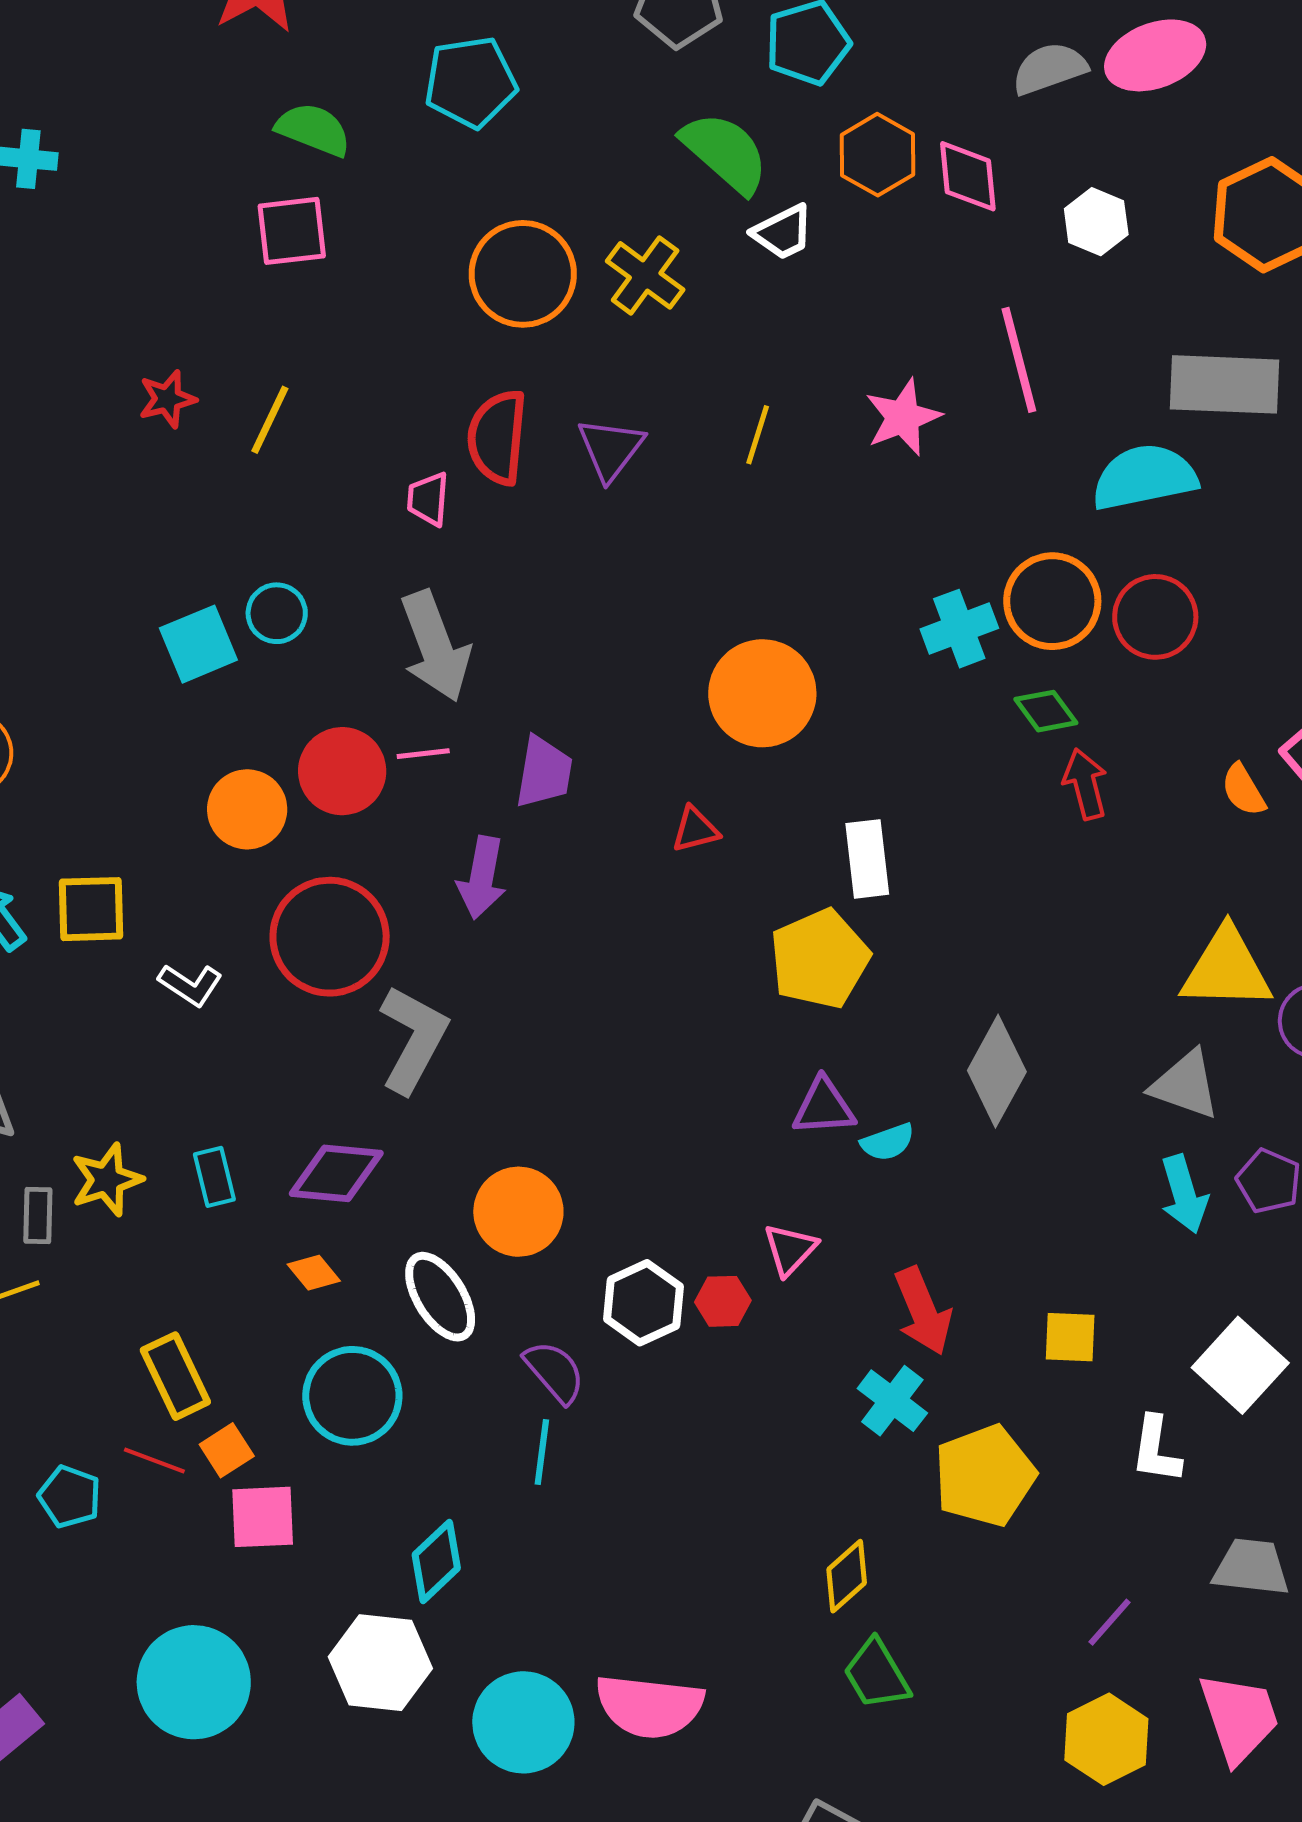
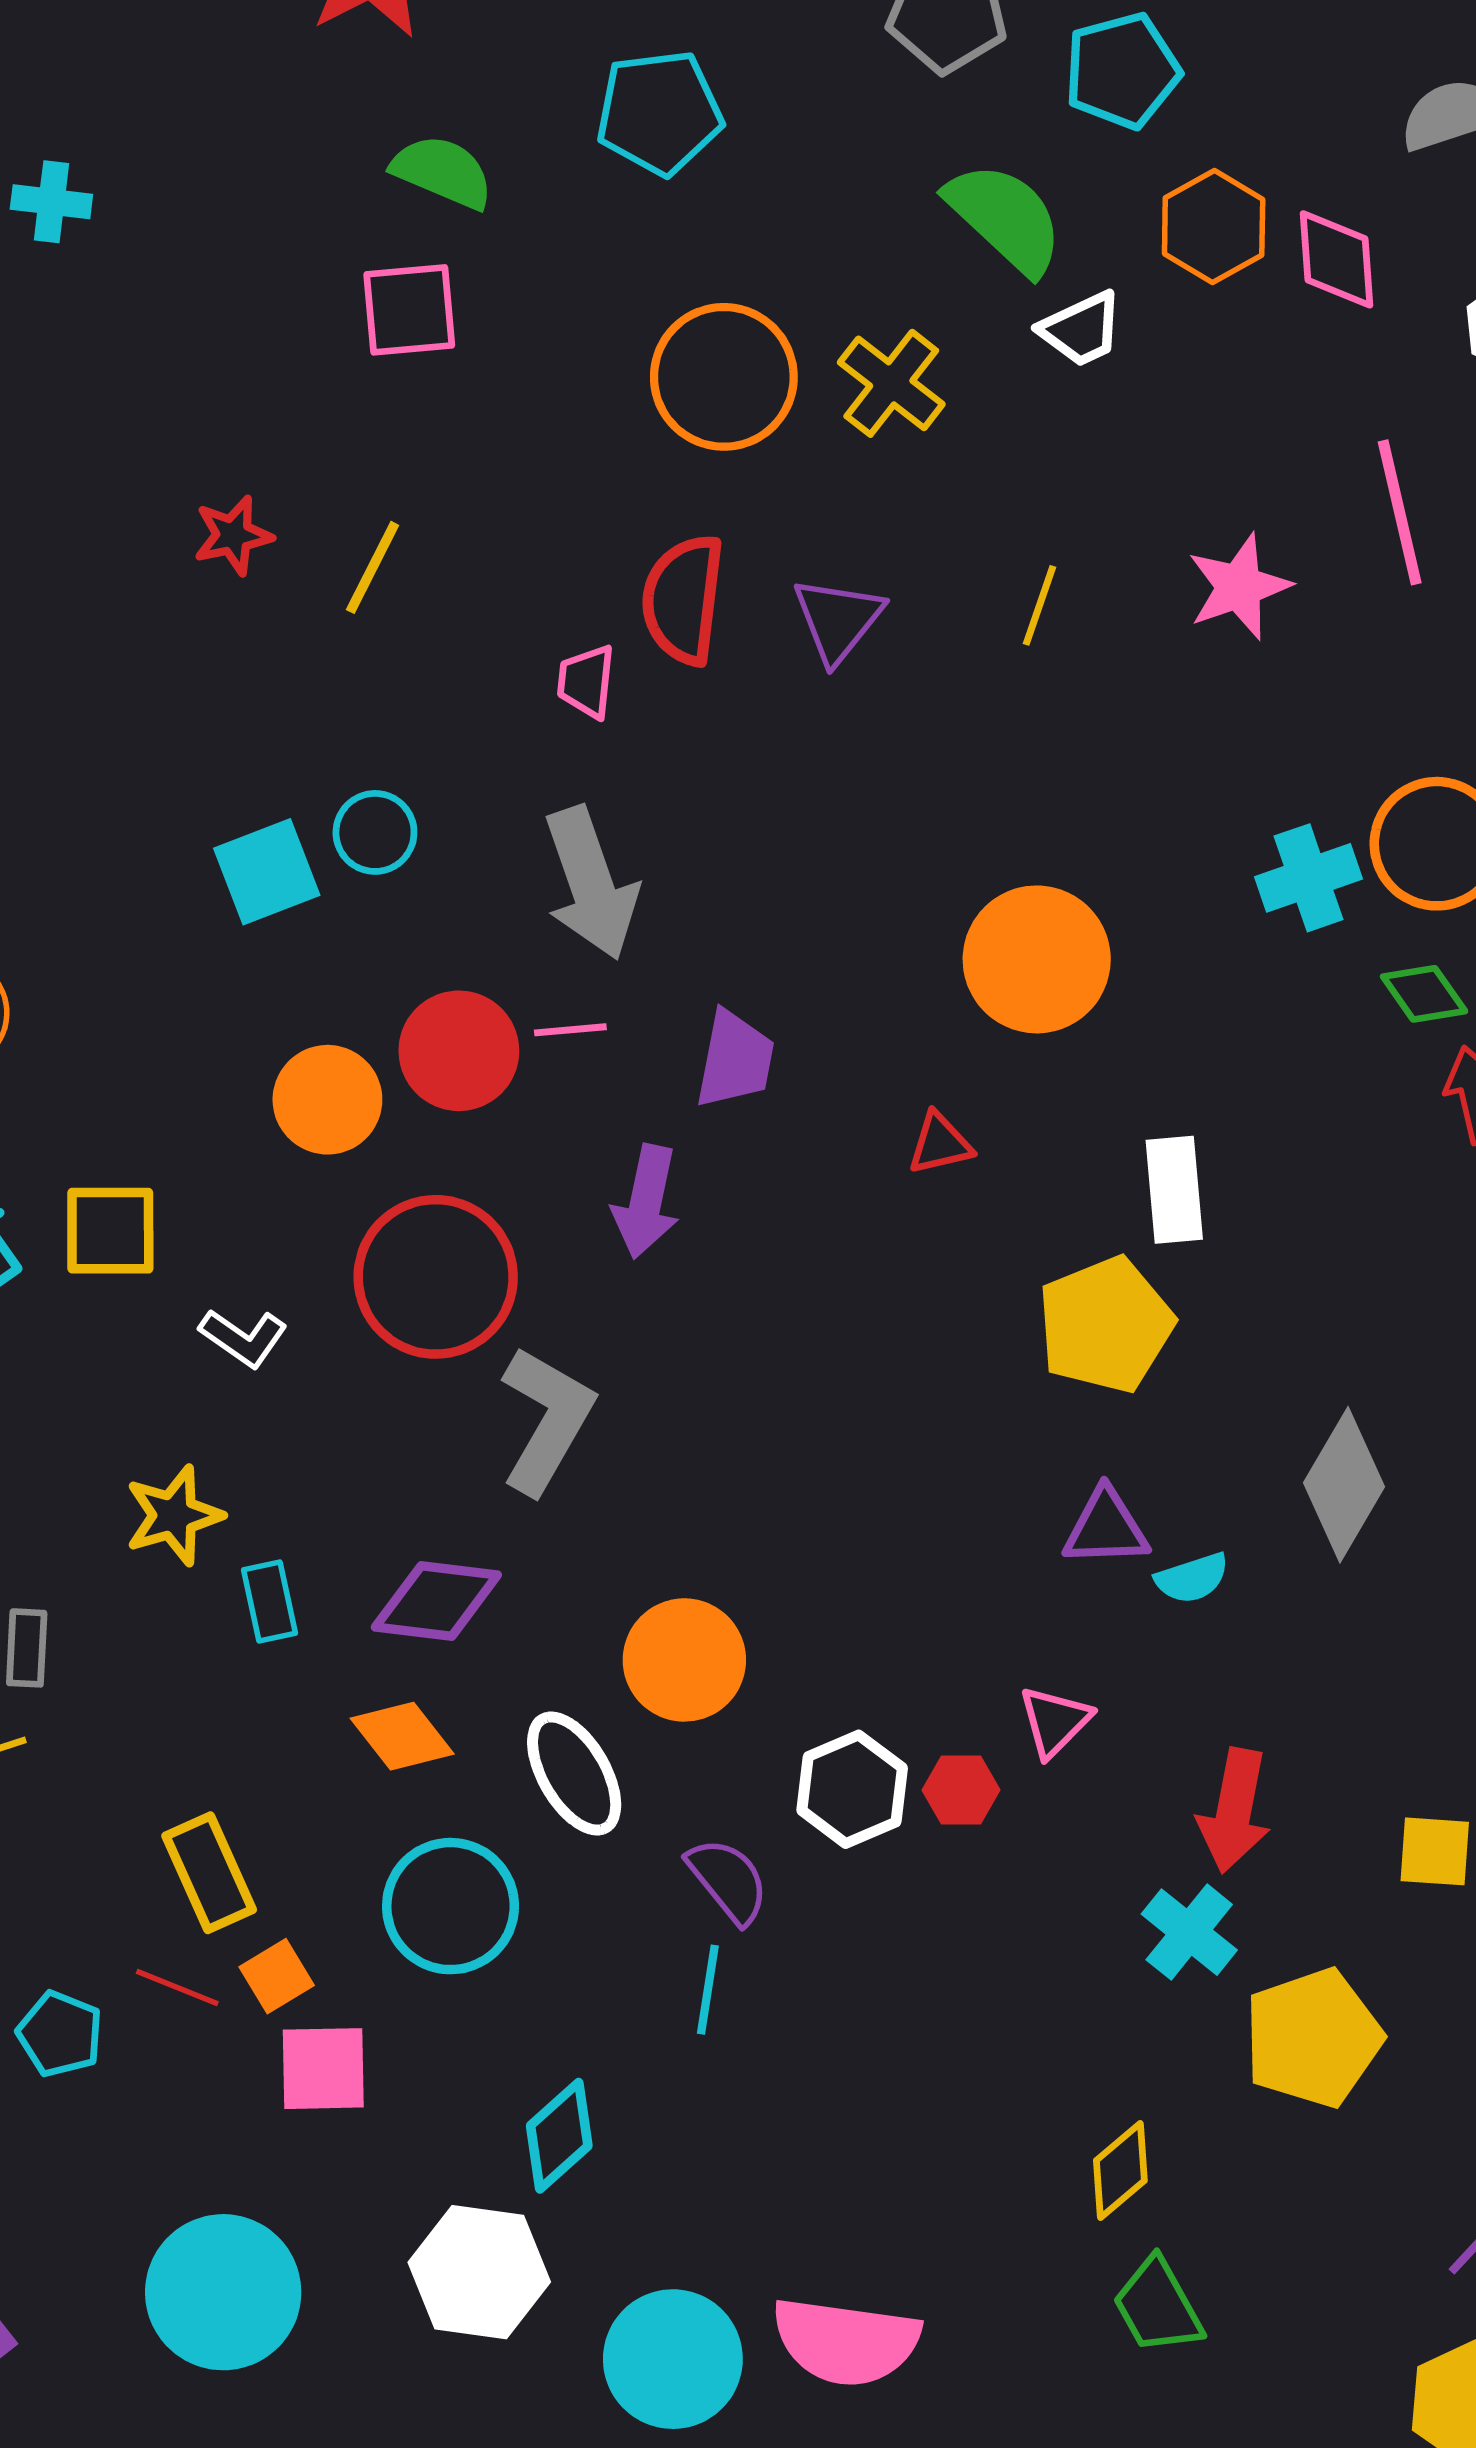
yellow star: (107, 1180) -> (174, 1515), moved
orange diamond: (314, 1273) -> (402, 1736), size x1.4
red arrow: (923, 1311) -> (1234, 1811), turned 32

